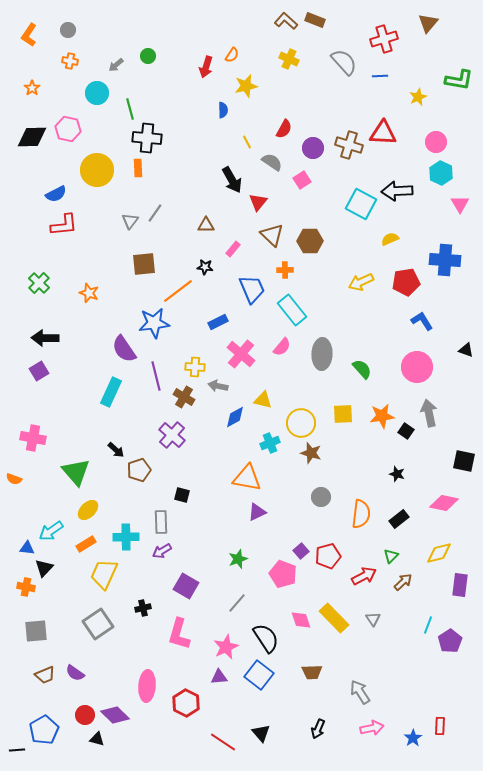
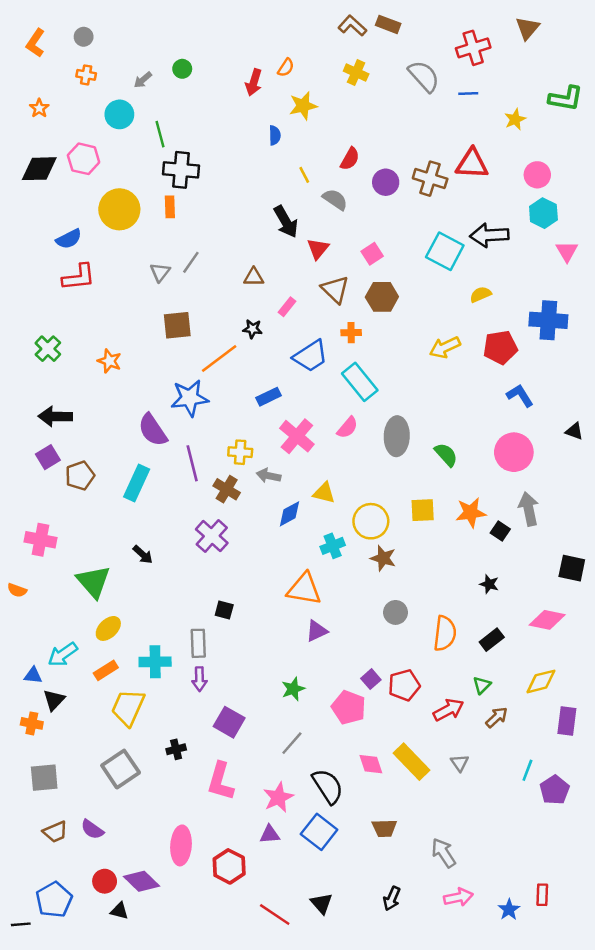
pink square: (302, 180) -> (372, 254), moved
blue trapezoid: (252, 289) -> (310, 356), turned 80
brown pentagon: (139, 470) -> (80, 476), moved
purple arrow: (162, 551) -> (199, 679), turned -60

